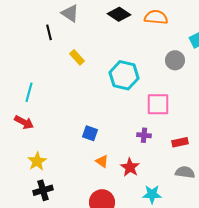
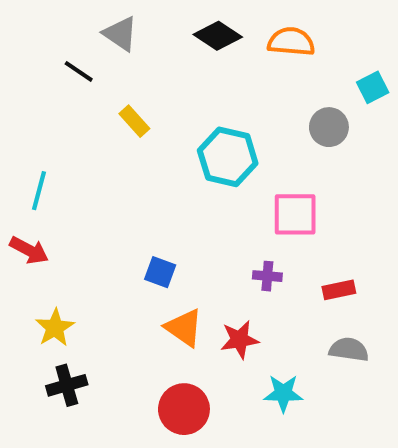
black line: (49, 32) -> (79, 71), turned -42
orange triangle: (102, 161) -> (184, 328), size x1.5
red star: (130, 167) -> (240, 340), turned 30

